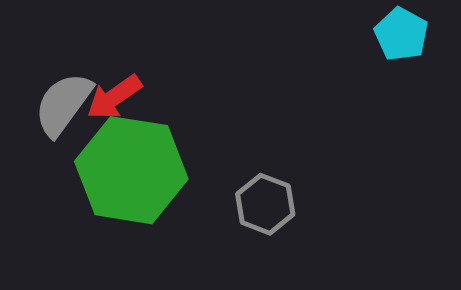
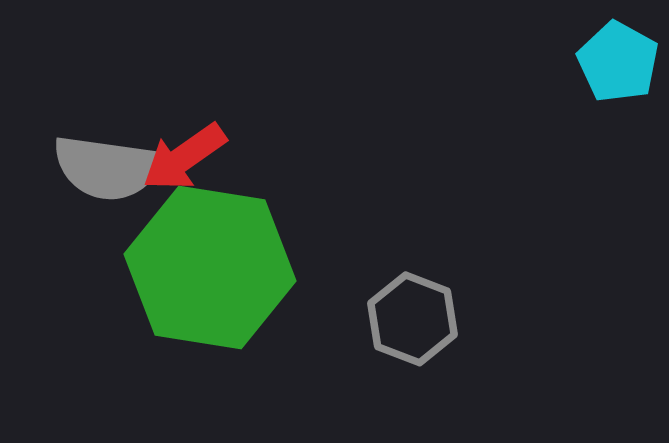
gray semicircle: (63, 104) -> (107, 168), turned -118

